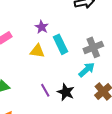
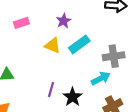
cyan rectangle: (61, 44) -> (79, 44), turned 66
purple line: (45, 90) -> (51, 90), turned 32

